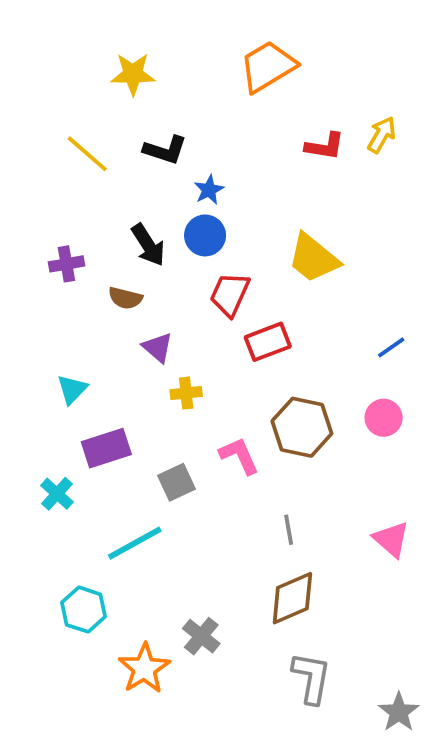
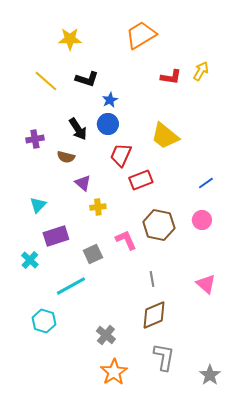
orange star: (144, 668) -> (114, 372), moved

